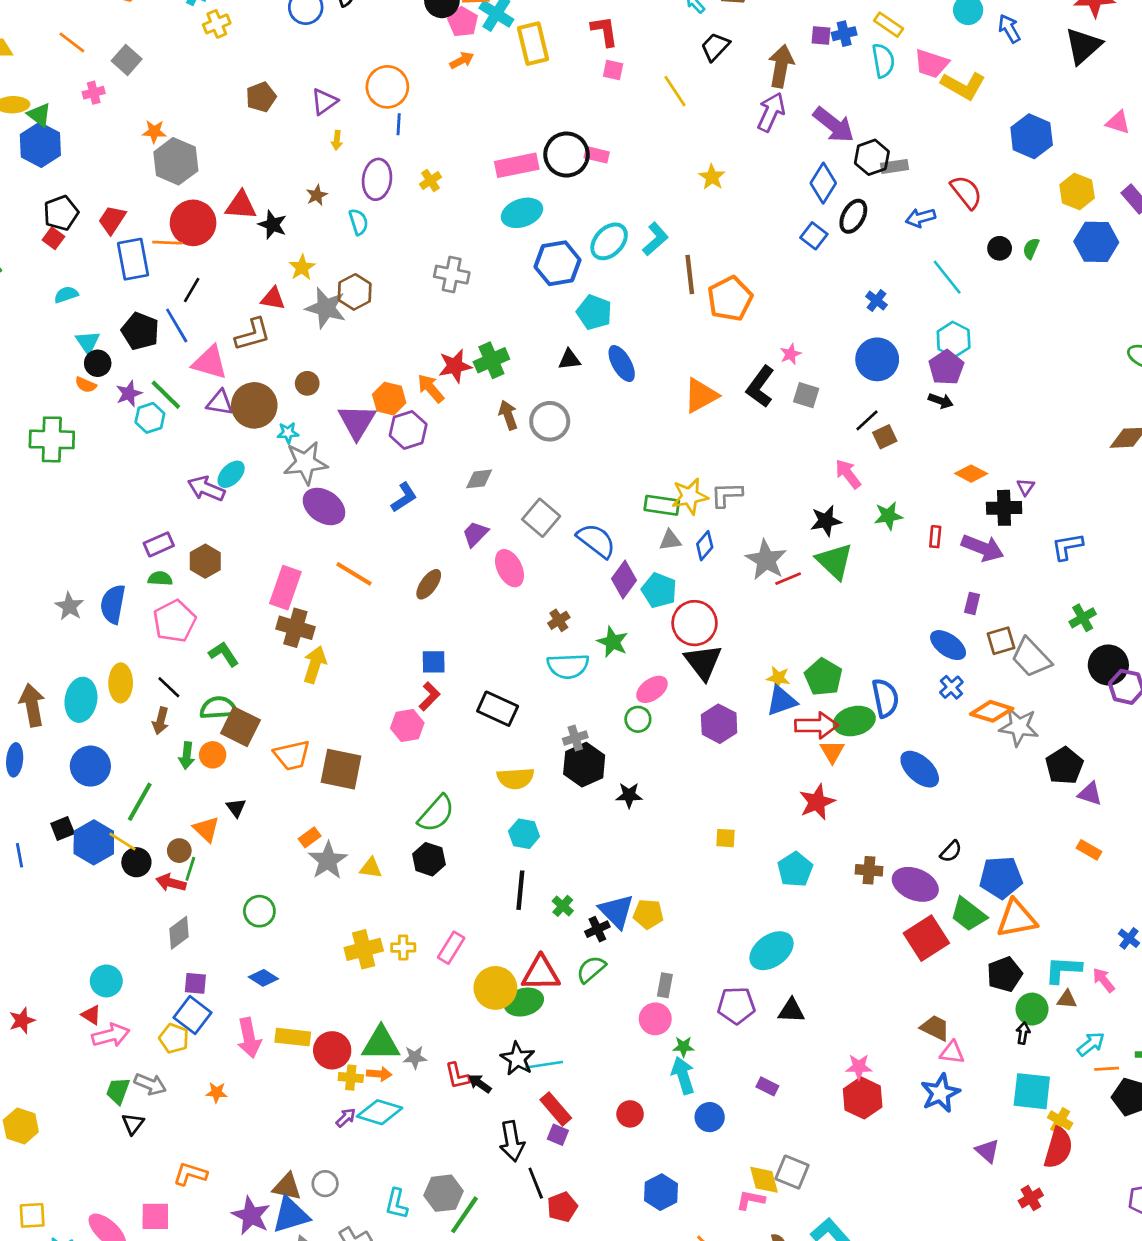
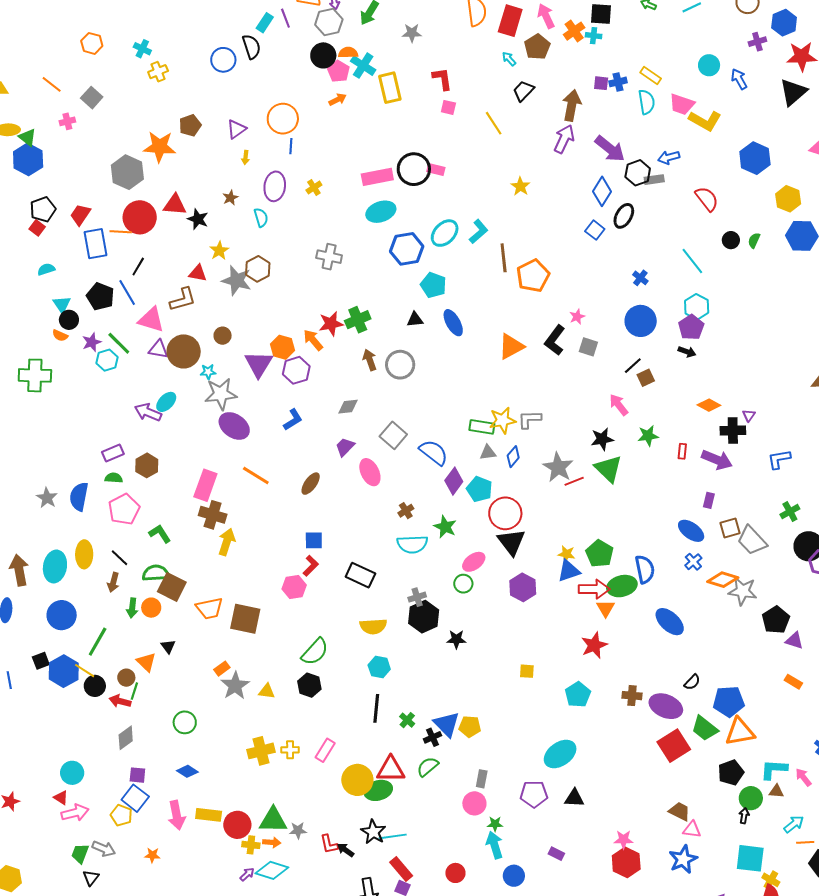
orange star: (154, 132) -> (160, 147), moved, size x1.8
blue arrow: (920, 218) -> (669, 157), moved

